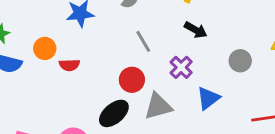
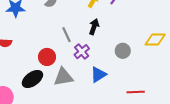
black arrow: (196, 30) -> (94, 27), turned -105
gray line: (143, 41) -> (67, 35), moved

